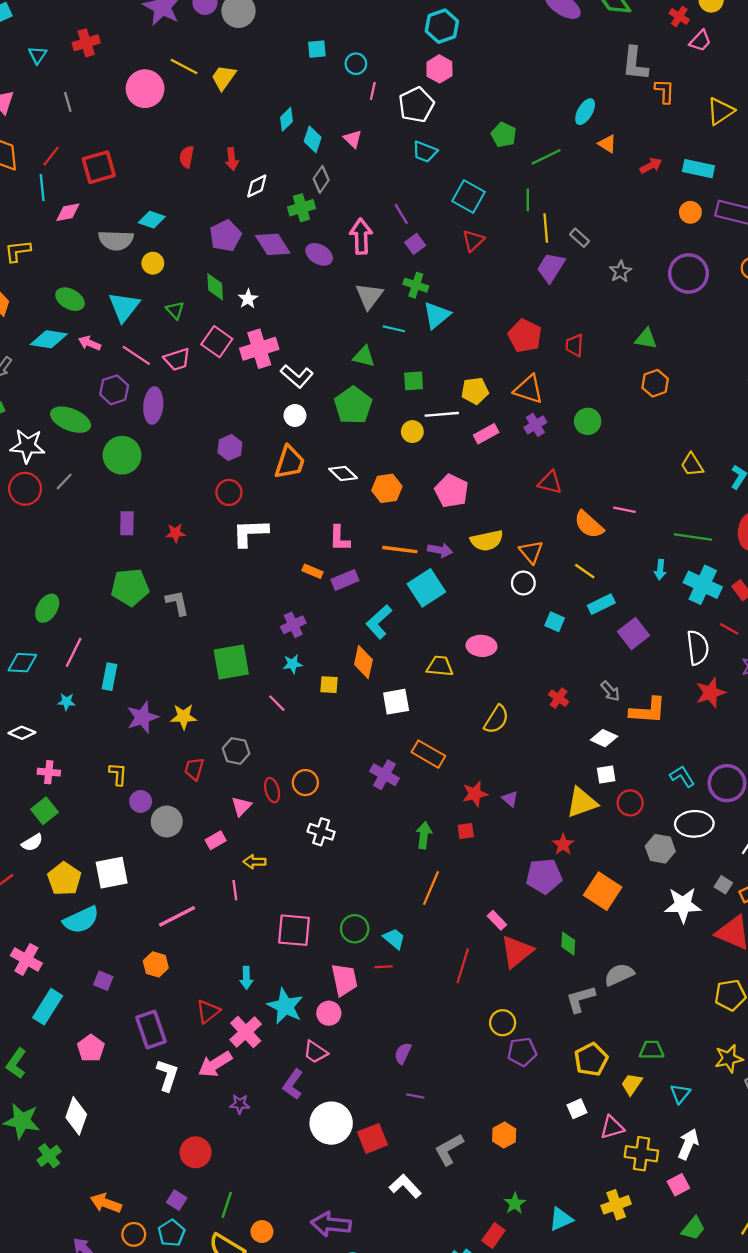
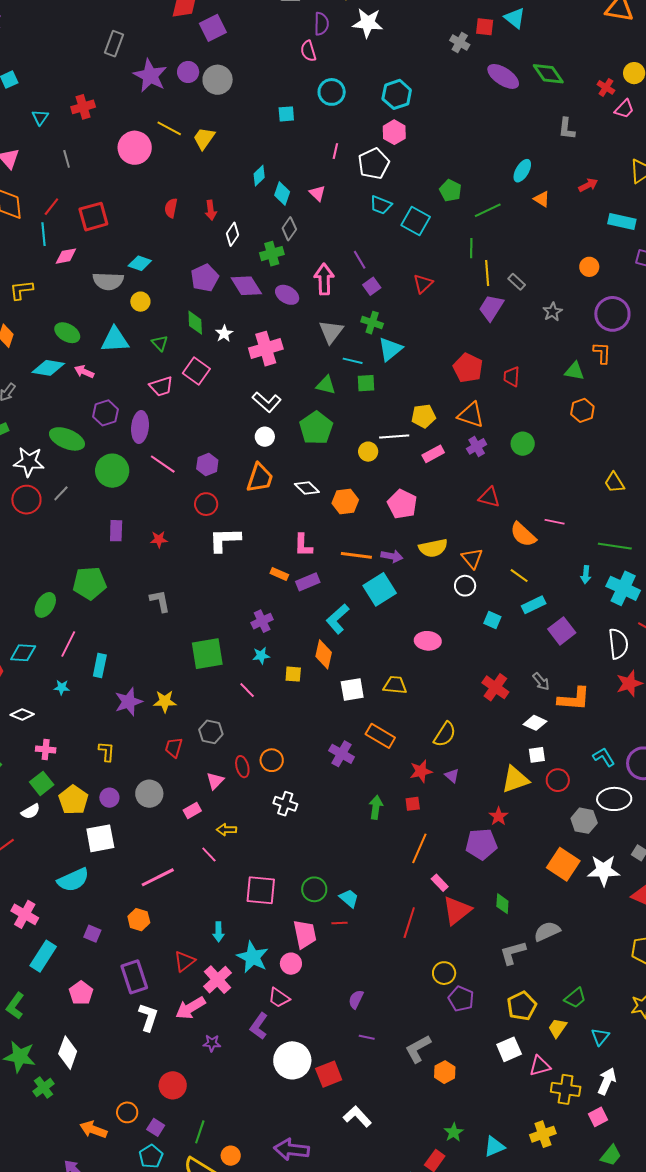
cyan circle: (356, 64) -> (332, 92), moved, size x1.4
gray L-shape: (635, 64) -> (567, 129), size x0.7
orange L-shape: (665, 91) -> (602, 353), moved
red arrow: (651, 166) -> (588, 185), moved
white diamond: (257, 186) -> (233, 234), turned -30
cyan square: (469, 197) -> (416, 221), moved
orange circle: (690, 212) -> (589, 267), moved
cyan triangle: (124, 307) -> (115, 340), turned 48
pink cross: (259, 349) -> (266, 349), moved
pink line: (136, 355) -> (163, 464), moved
green square: (414, 381) -> (366, 383), moved
green pentagon: (130, 587) -> (90, 583), moved
yellow trapezoid: (440, 666) -> (395, 685), moved
red cross: (559, 698) -> (495, 687), size x1.5
yellow semicircle: (496, 719) -> (445, 734), moved
purple circle: (141, 801) -> (109, 798), moved
yellow pentagon: (64, 879) -> (73, 800), moved
orange line: (431, 888) -> (419, 848), moved
pink line: (235, 890) -> (209, 854), turned -36
orange square: (603, 891) -> (563, 864), moved
green trapezoid: (652, 1050) -> (575, 998), turned 140
purple pentagon: (522, 1052) -> (461, 999), turned 30
white square: (577, 1109) -> (509, 1049), size x1.4
gray L-shape: (449, 1149) -> (418, 1049), moved
orange circle: (134, 1234) -> (127, 1112), moved

